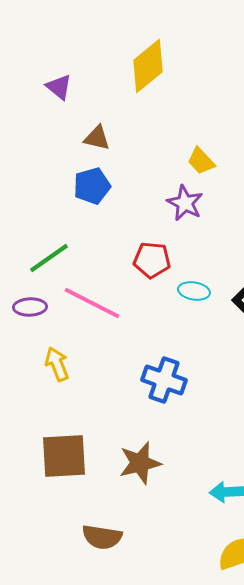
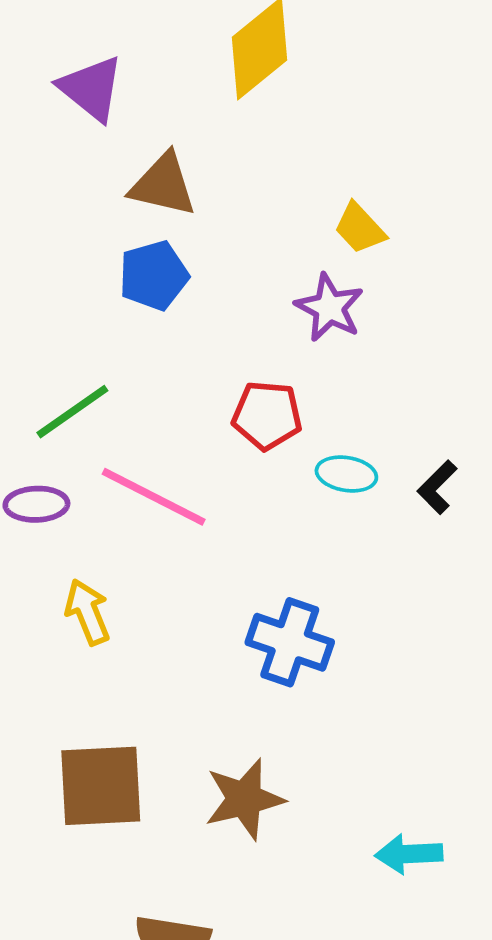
purple triangle: (59, 87) -> (91, 88), size x1.4
brown triangle: (97, 138) -> (163, 185), size x1.4

